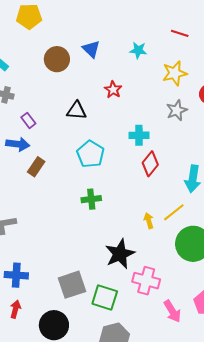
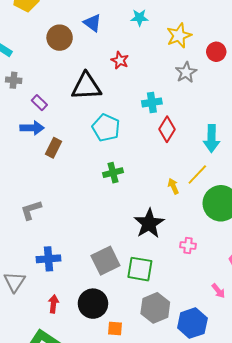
black triangle: (77, 111) -> (86, 86), size x1.5
pink cross: (146, 281) -> (188, 245), moved, size x0.6
red arrow: (15, 309) -> (53, 304), moved
pink arrow: (172, 311) -> (218, 291), moved, size x0.7

